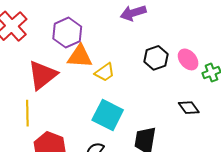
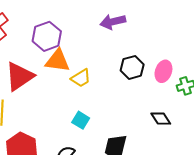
pink ellipse: (188, 59) -> (163, 71), turned 55
cyan square: (108, 115) -> (81, 120), size x0.6

